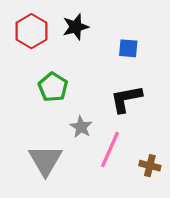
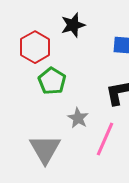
red hexagon: (31, 31) -> (35, 47), moved

